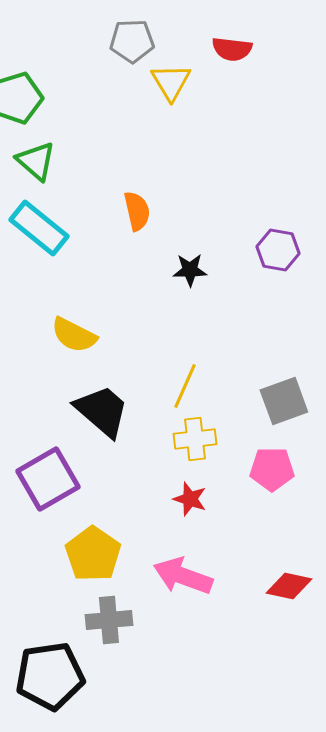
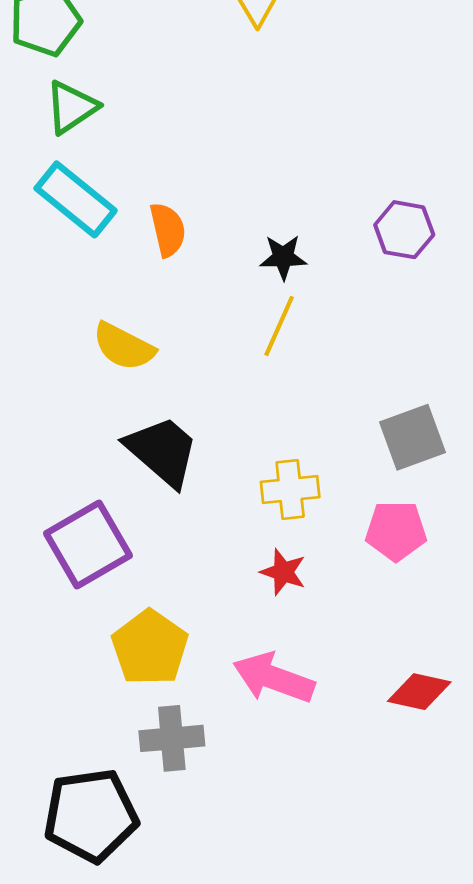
green triangle: (36, 161) -> (71, 107), turned 45
orange semicircle: (137, 211) -> (168, 230), moved
yellow line: (185, 386) -> (279, 326), moved

